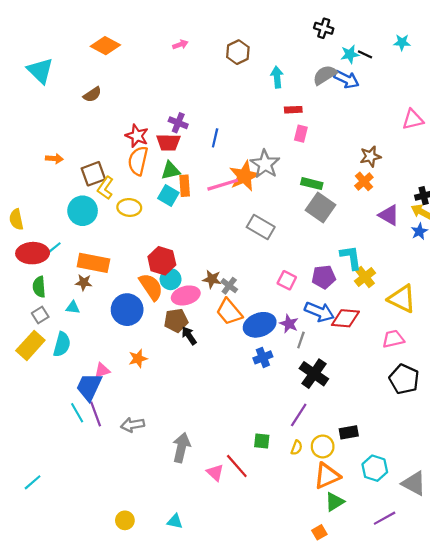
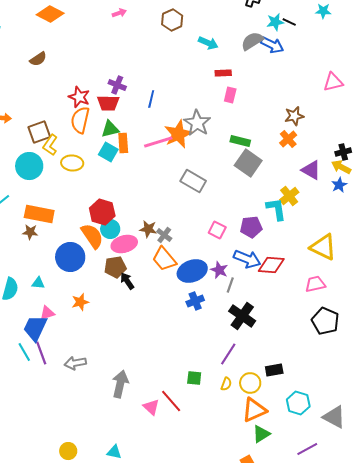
cyan arrow: (277, 77) -> (208, 43), turned 120
yellow cross: (365, 277) -> (289, 196), moved
cyan triangle: (73, 307) -> (38, 283), moved

